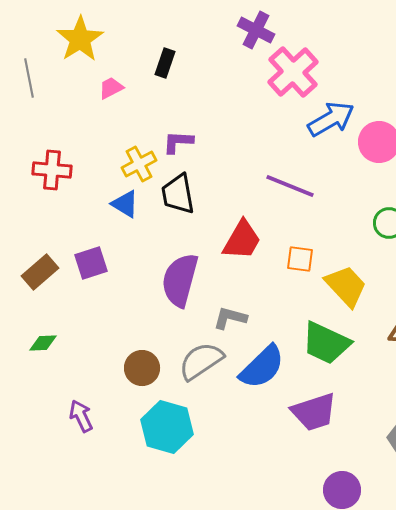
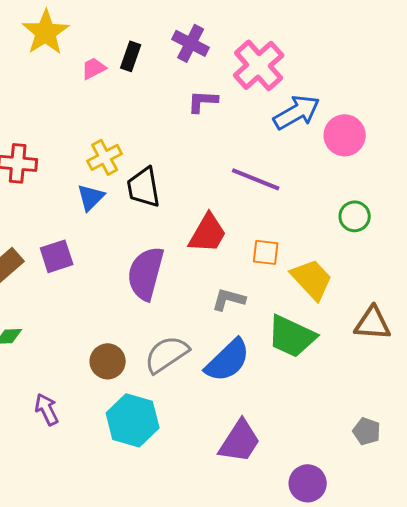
purple cross: (256, 30) -> (191, 43), moved
pink trapezoid: (111, 88) -> (94, 68), moved
purple L-shape: (178, 142) -> (203, 101), moved
blue triangle: (125, 204) -> (91, 197), turned 44
gray L-shape: (230, 318) -> (229, 299), moved
purple trapezoid: (314, 412) -> (240, 441), moved, turned -39

